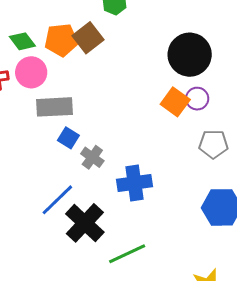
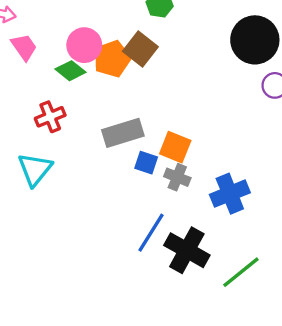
pink circle: (31, 72) -> (84, 45), moved
orange square: (175, 102) -> (175, 147), moved

